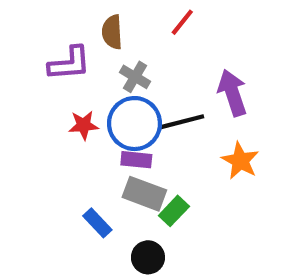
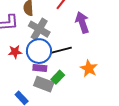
gray cross: (135, 77) -> (39, 29), size x1.5
purple arrow: (232, 93) -> (82, 22), moved
green rectangle: (174, 211) -> (58, 77), moved

